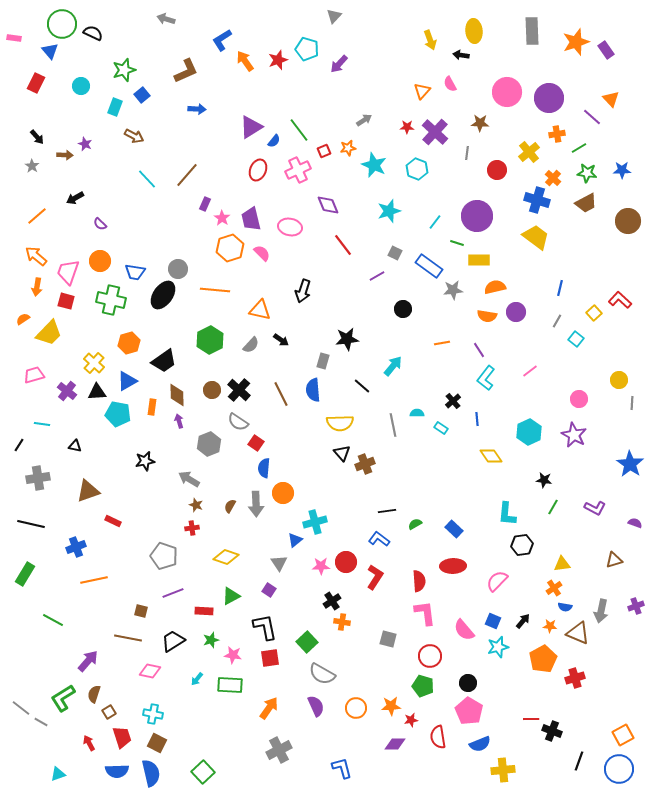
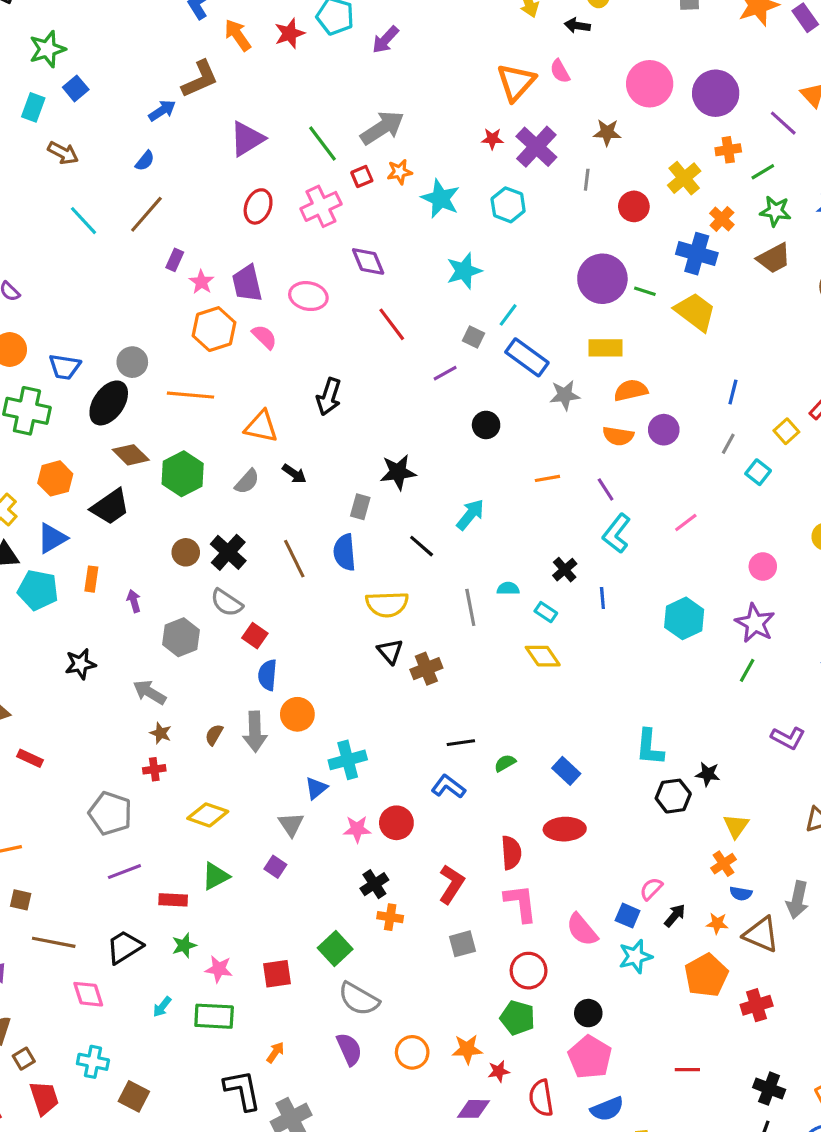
brown L-shape: (186, 71) -> (200, 79), moved
orange triangle: (422, 91) -> (516, 82), size x1.5
blue arrow: (197, 109) -> (162, 110), turned -36
gray arrow: (364, 120) -> (382, 128), moved, size x1.8
blue semicircle: (274, 141) -> (145, 161), moved
cyan line: (435, 222) -> (508, 315), moved
green line: (457, 243) -> (645, 291), moved
brown diamond: (177, 395) -> (131, 455), moved, turned -45
yellow diamond: (491, 456) -> (543, 656), moved
black star: (544, 480) -> (708, 774), moved
green line: (553, 507) -> (747, 670), moved
yellow triangle: (562, 564) -> (736, 826), turned -48
red L-shape: (375, 577) -> (451, 884), moved
pink semicircle: (497, 581) -> (651, 889), moved, size x0.7
brown square: (141, 611) -> (21, 900), moved
black L-shape: (265, 627) -> (242, 1090), moved
gray square: (388, 639) -> (462, 944), turned -30
pink diamond: (150, 671) -> (88, 994), turned 60
orange arrow: (269, 708) -> (275, 1052), size x0.6
black cross: (552, 731) -> (769, 1089), moved
brown square: (157, 743) -> (134, 1096), moved

